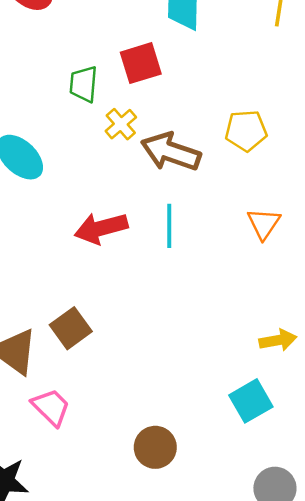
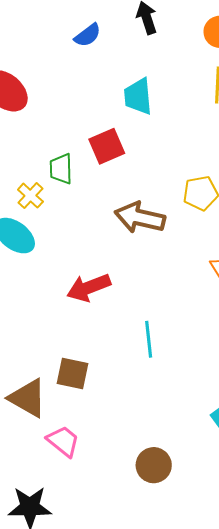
yellow cross: (121, 124) -> (30, 196), moved
cyan line: (169, 226) -> (149, 339), moved
brown square: (71, 328) -> (72, 374), turned -36

